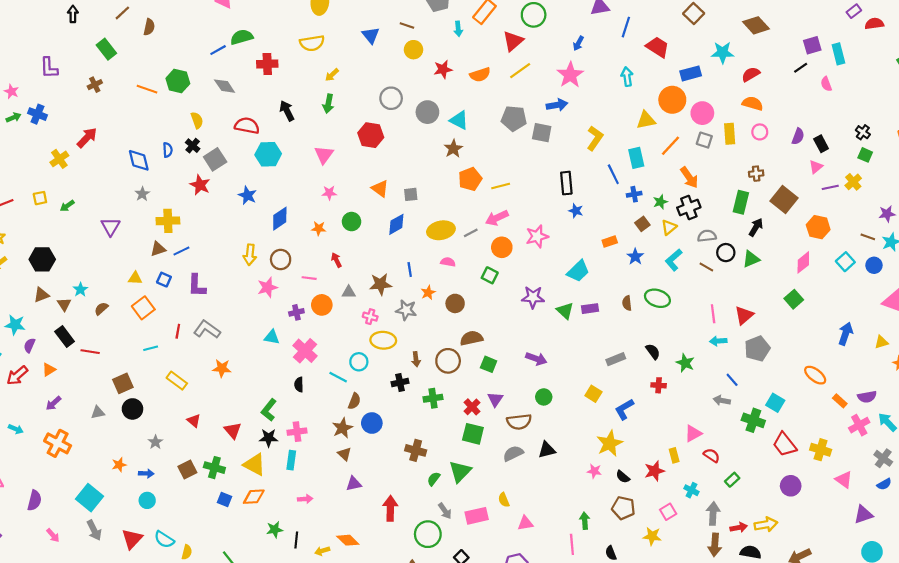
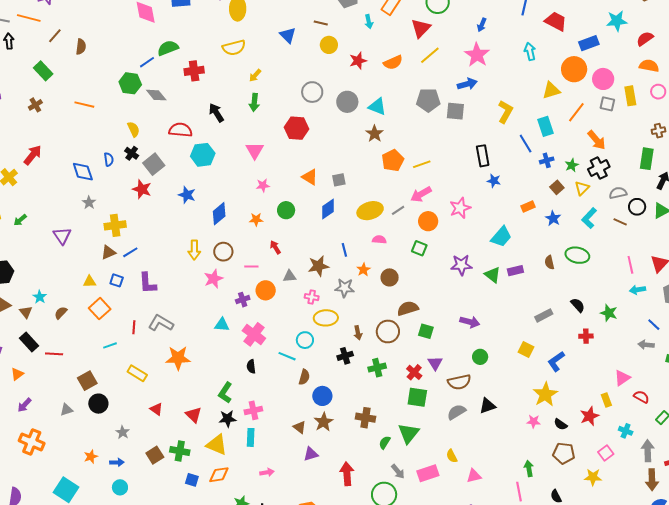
green hexagon: (178, 81) -> (130, 83), moved
orange star: (222, 368) -> (178, 358), size x1.4
brown star: (342, 428) -> (324, 422), moved

